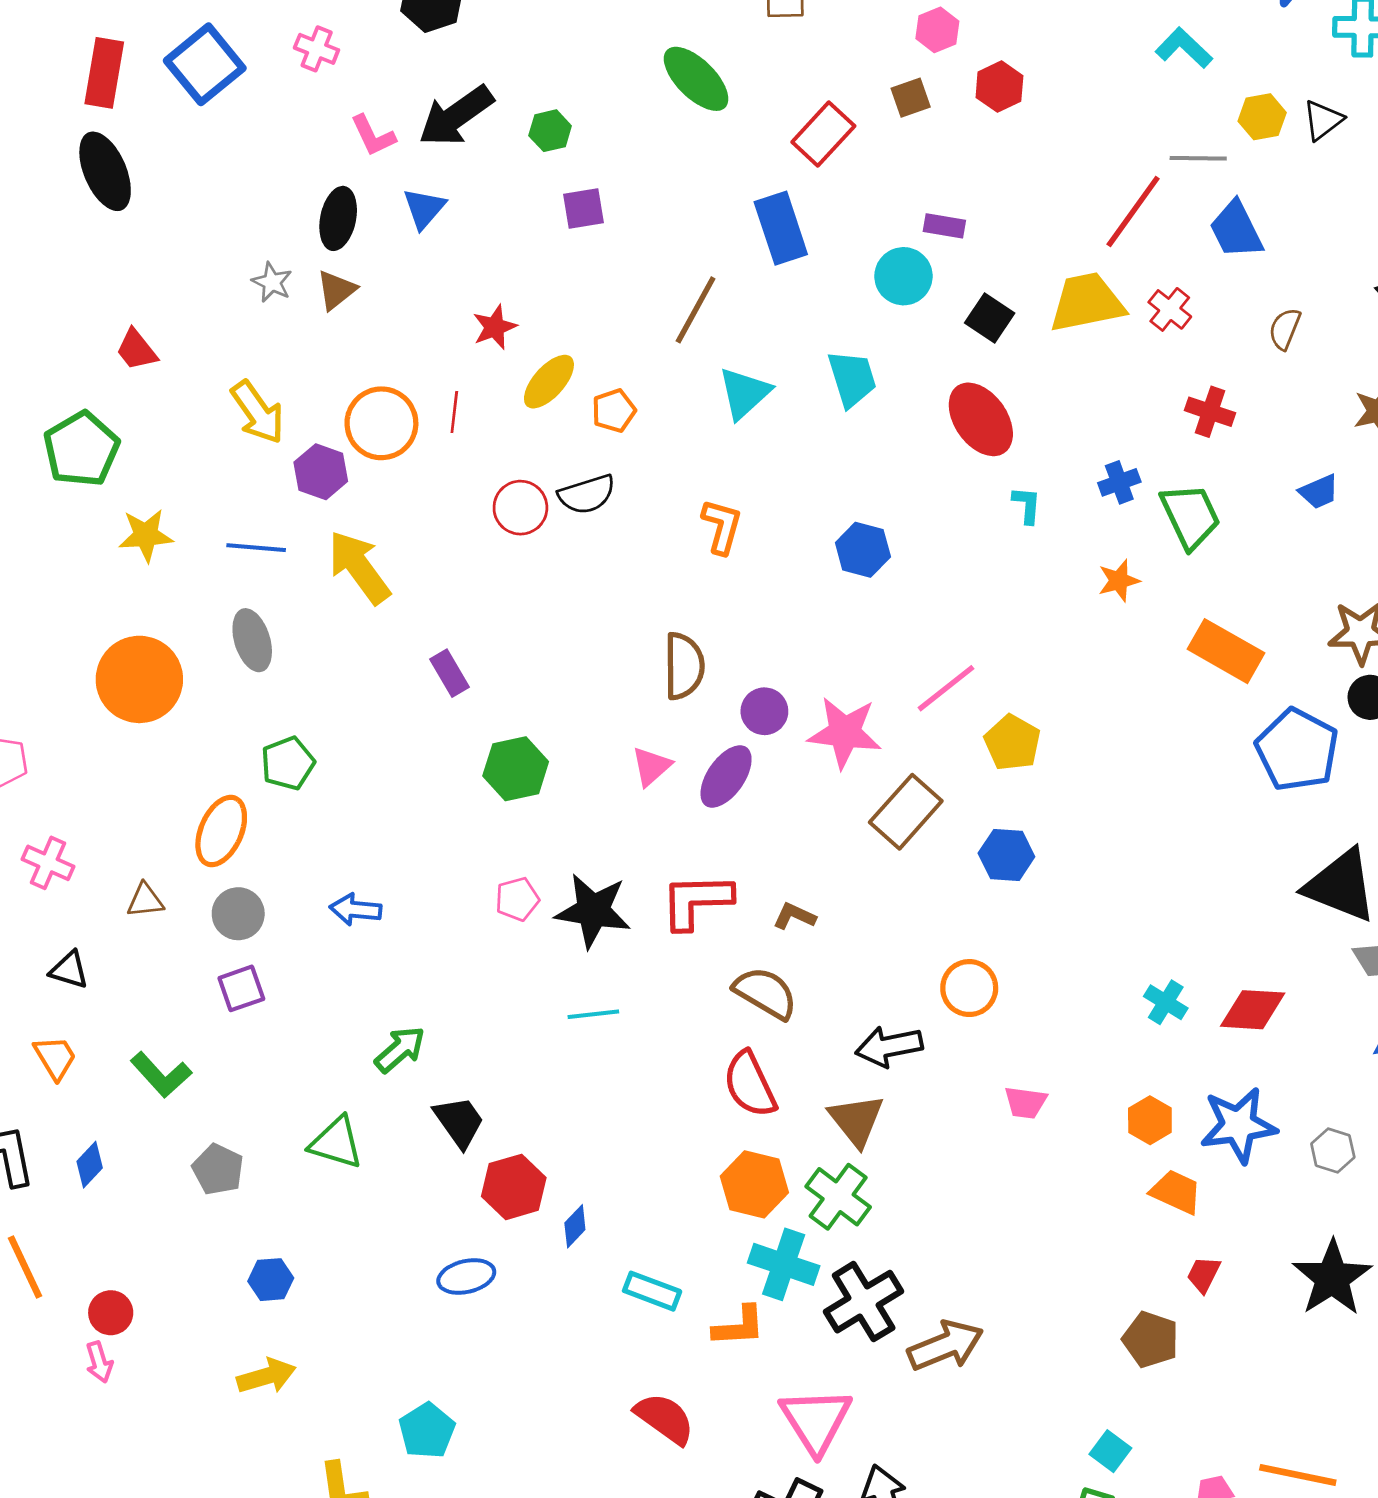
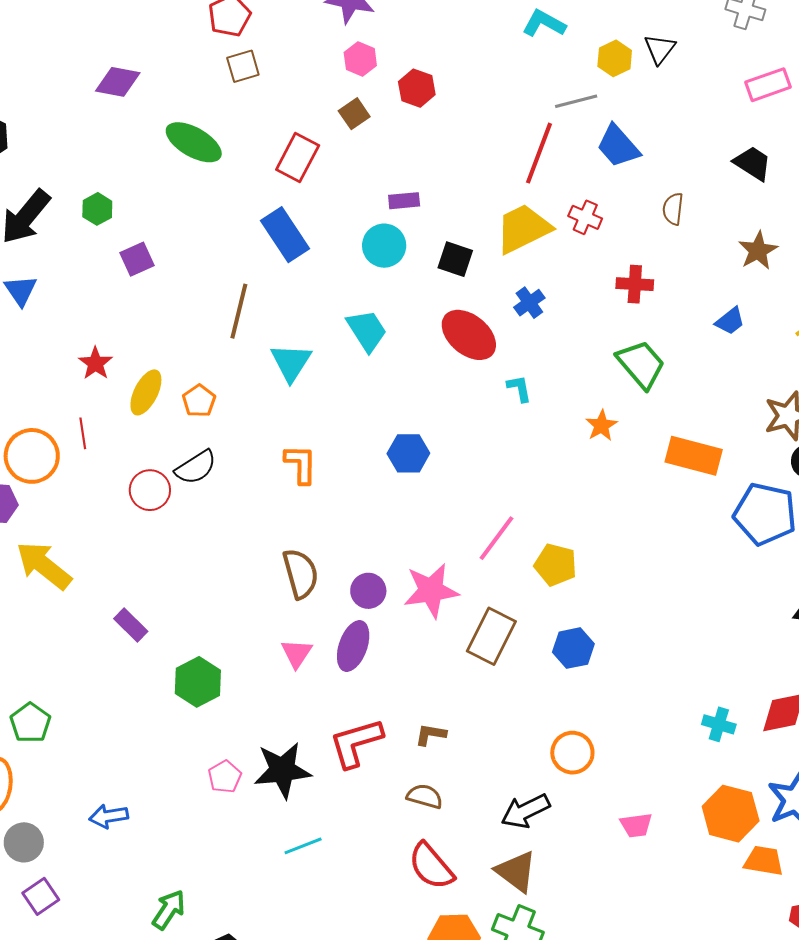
blue cross: (1119, 482) -> (529, 303), moved
brown semicircle: (766, 993) -> (425, 796), size x0.7
orange hexagon: (1150, 1120) -> (731, 814), size x1.6

